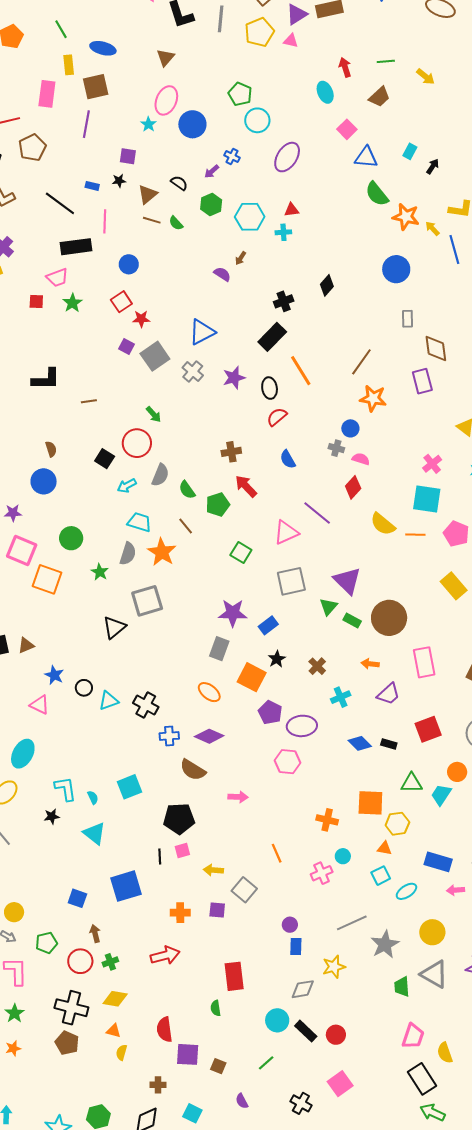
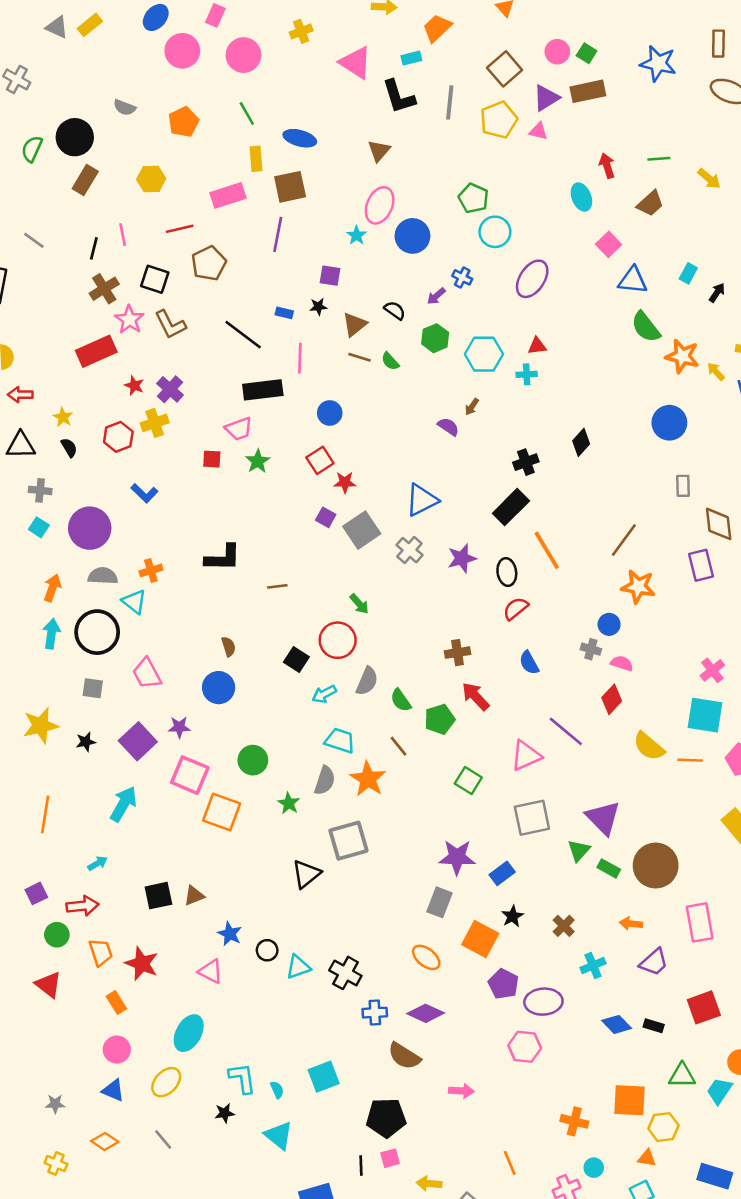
pink rectangle: (47, 94) -> (228, 195), turned 64

